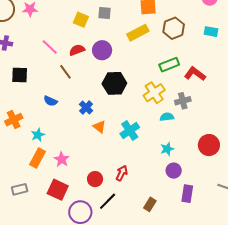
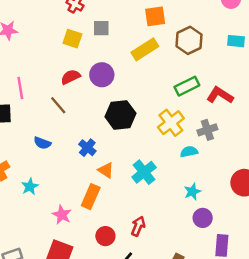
pink line: (50, 47) -> (20, 88), moved, turned 42
orange rectangle: (37, 158) -> (91, 197), moved

